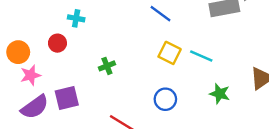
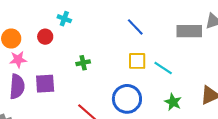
yellow square: (170, 53) -> (137, 61), turned -36
blue circle: (165, 99) -> (127, 99), size x1.5
purple semicircle: (35, 107) -> (17, 87), turned -60

